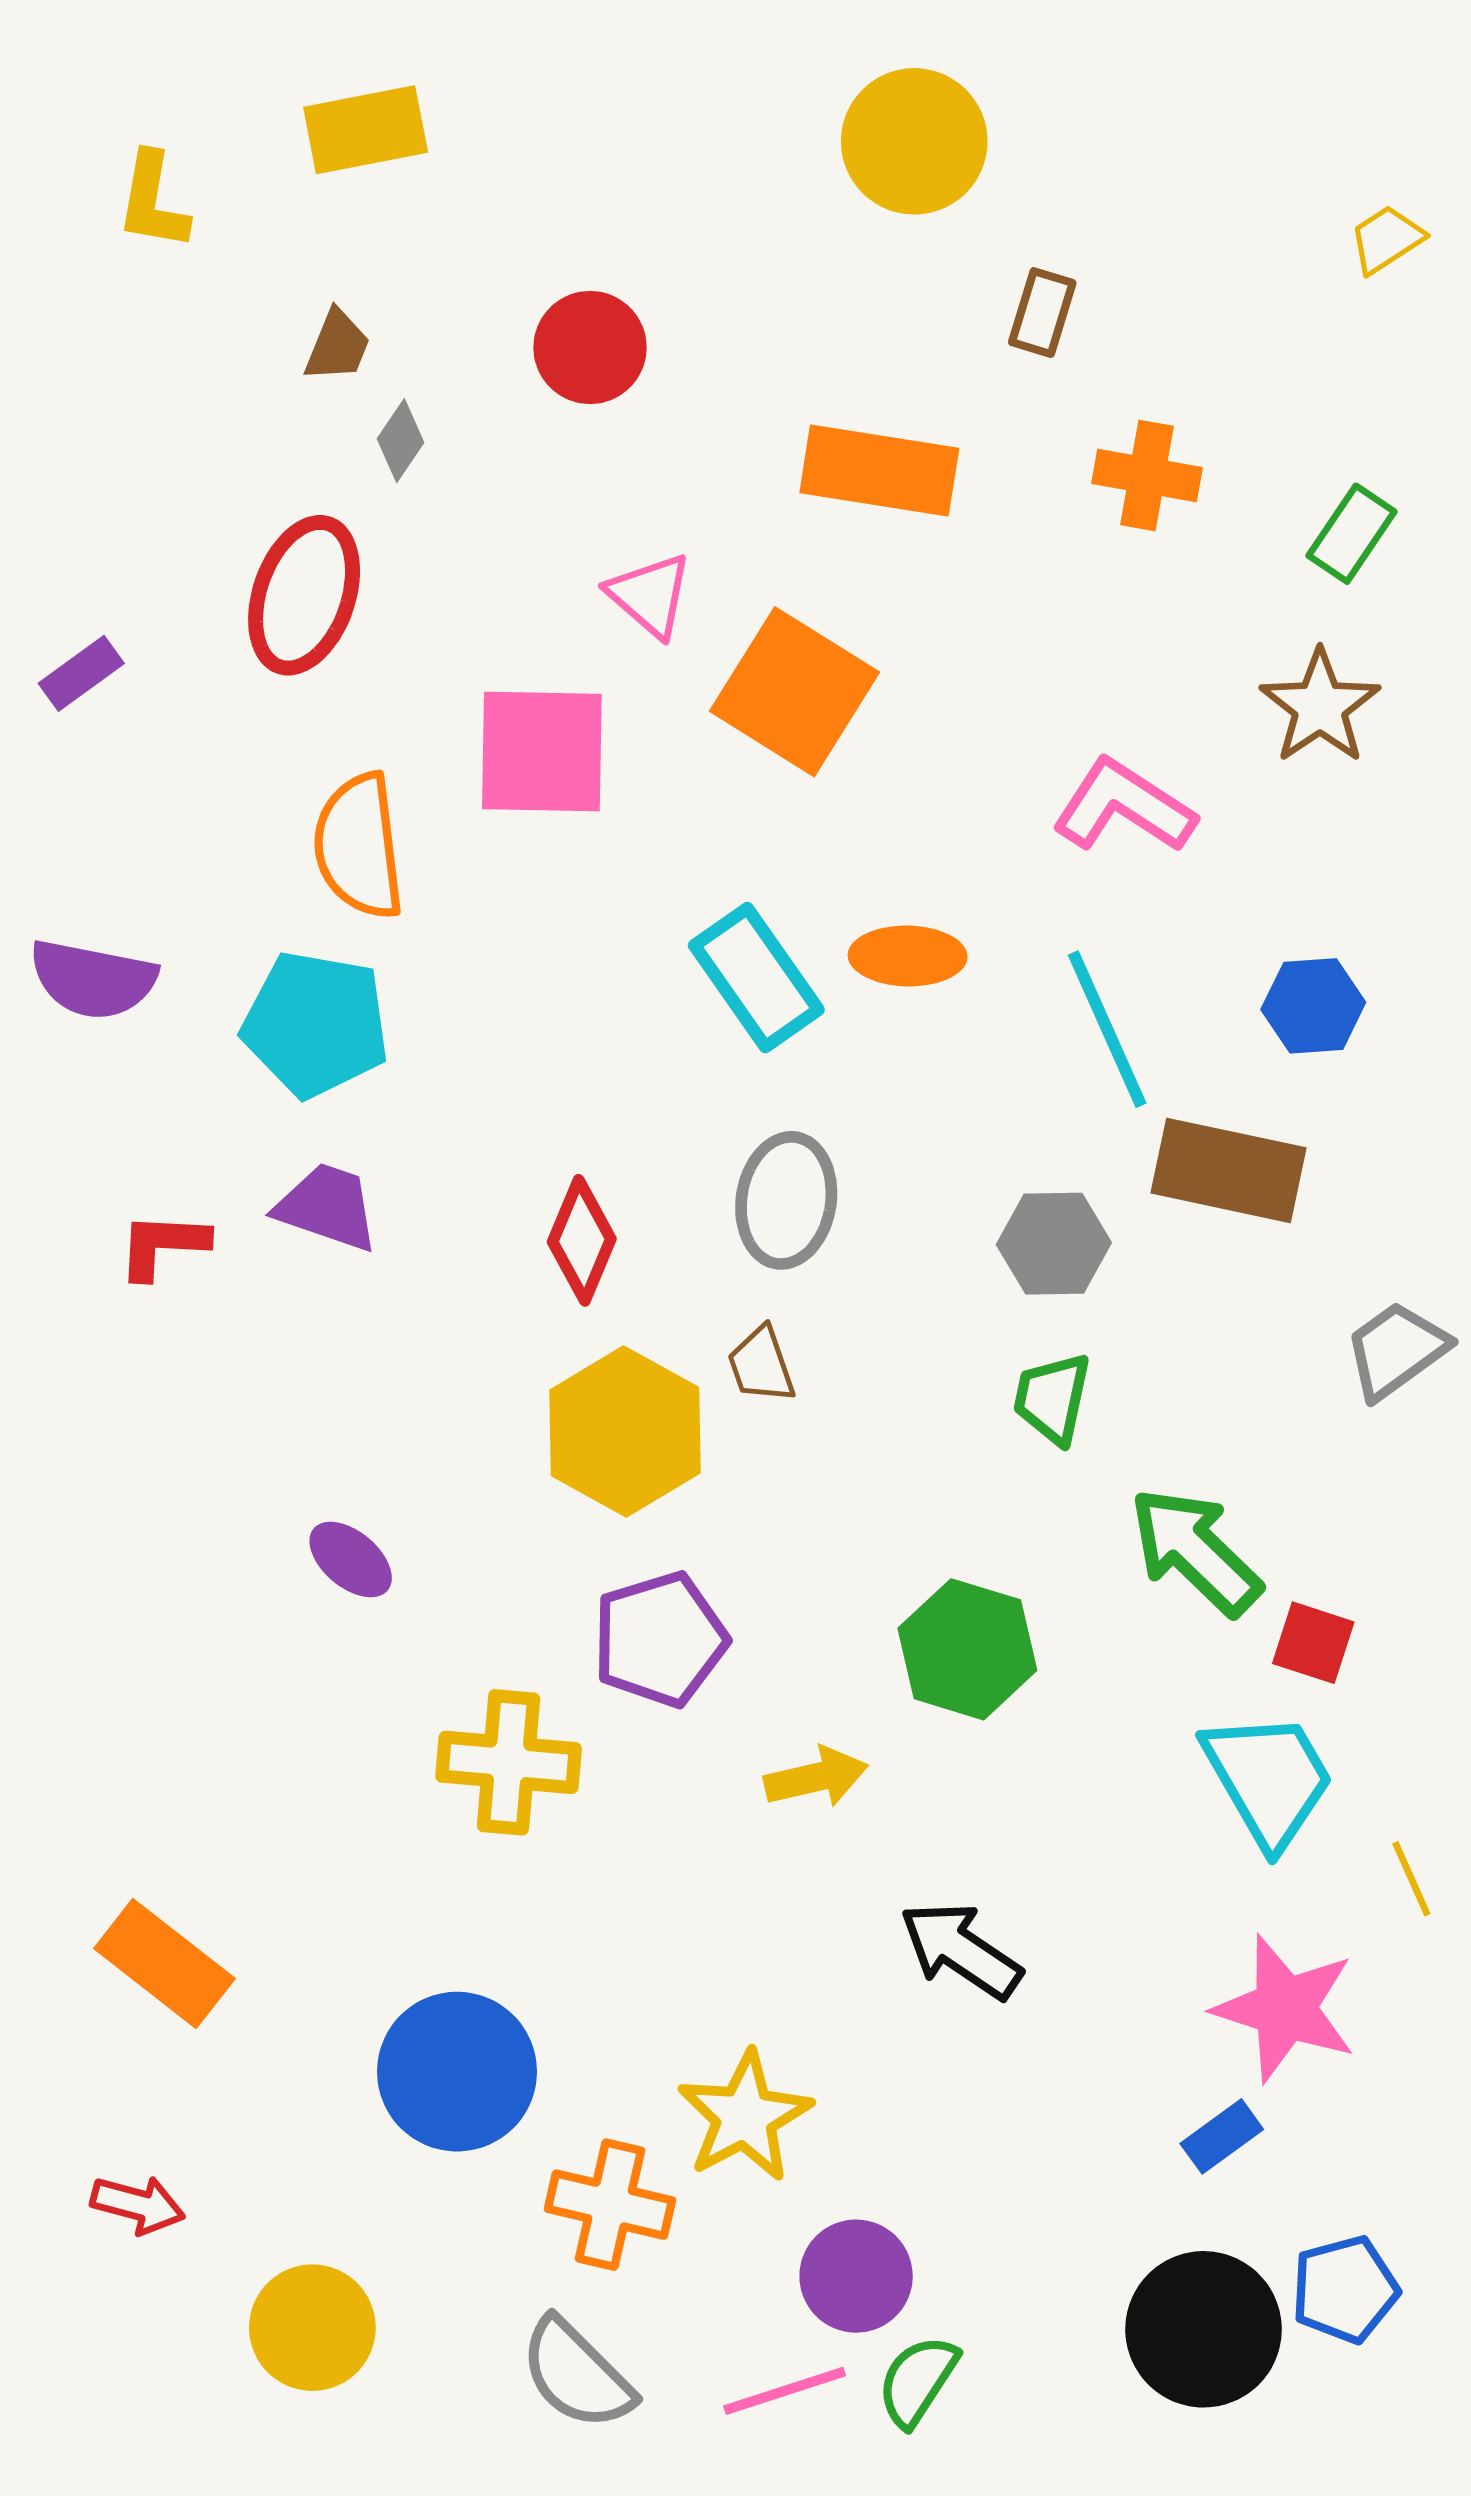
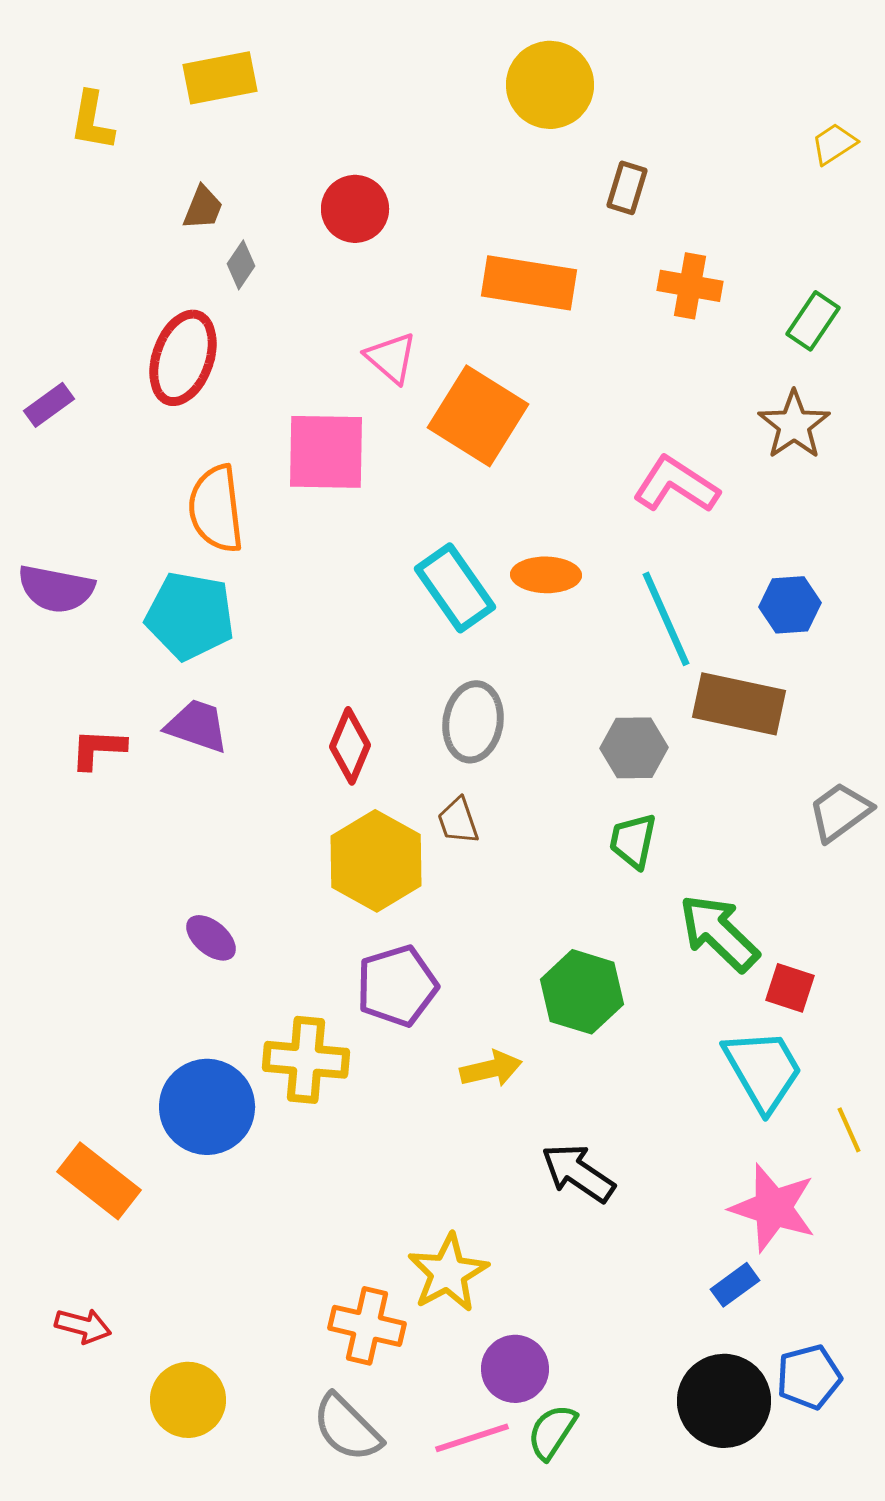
blue circle: (457, 2072) -> (207, 1107), moved

